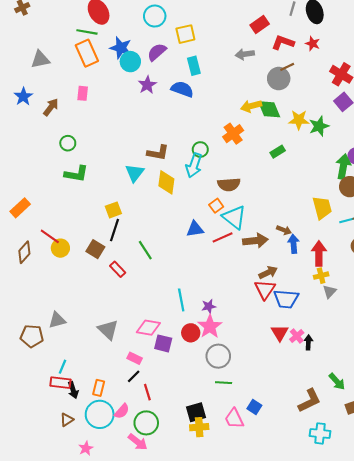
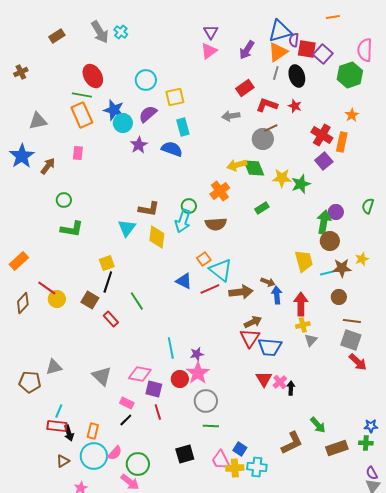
blue star: (23, 97) -> (22, 156), size x1.4
brown semicircle: (229, 184) -> (216, 224), moved
blue triangle: (195, 229) -> (184, 281), turned 36
red line: (147, 392) -> (158, 412), moved
yellow cross: (199, 427) -> (235, 468), moved
cyan cross: (320, 433) -> (257, 467), moved

